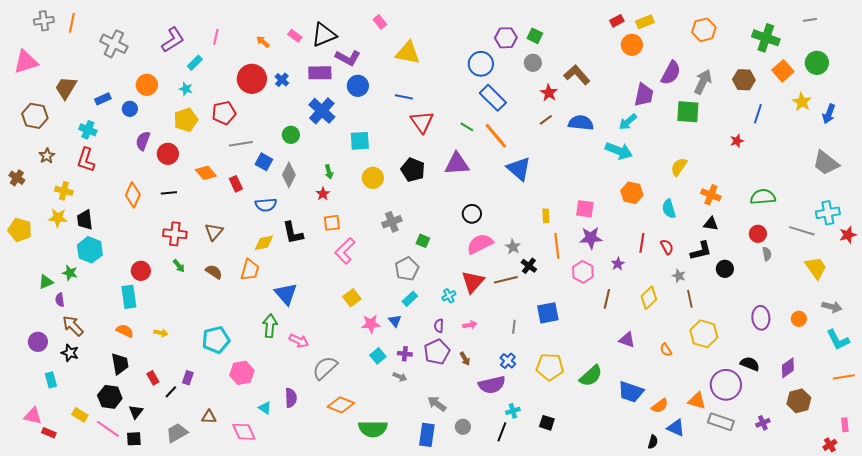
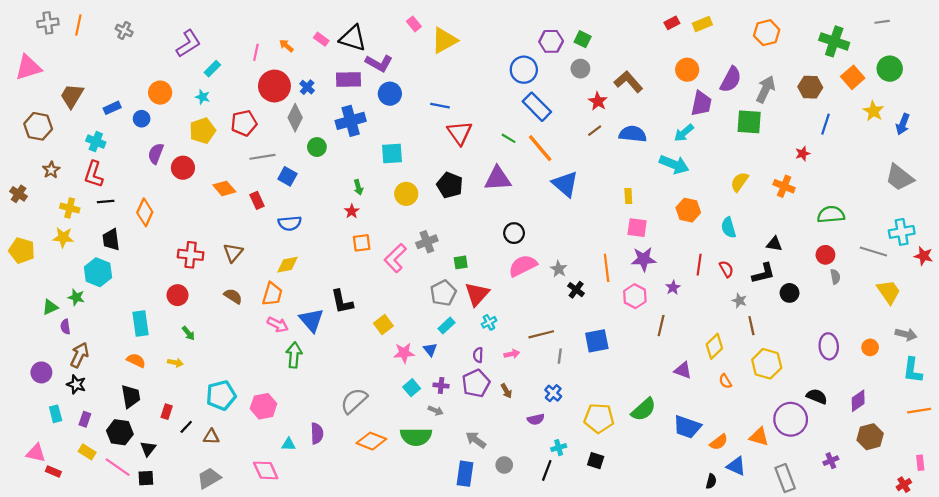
black triangle: (324, 35) -> (353, 38), turned 40
pink line: (216, 37) -> (256, 52), moved
gray cross: (114, 44) -> (124, 30), moved, size x0.6
orange circle: (632, 45) -> (687, 70), moved
yellow triangle: (408, 53) -> (444, 40), moved, turned -40
blue cross: (322, 111) -> (351, 121), turned 32
gray diamond: (289, 175) -> (295, 118), moved
black line: (169, 193) -> (106, 201), moved
orange cross: (711, 195) -> (784, 186), moved
yellow rectangle: (546, 216) -> (628, 196), moved
black trapezoid: (85, 220) -> (111, 240), moved
black L-shape: (293, 233) -> (342, 302), moved
red star: (848, 235) -> (923, 256), turned 30
green square: (423, 241) -> (461, 262), turned -32
pink L-shape: (345, 251) -> (395, 258), moved
green arrow: (179, 266) -> (188, 333), moved
red circle: (141, 271) -> (178, 295), moved
brown line: (506, 280) -> (541, 334), moved
red triangle: (473, 282) -> (477, 294), moved
yellow diamond: (649, 298) -> (714, 346), moved
brown arrow: (73, 326) -> (79, 355), turned 70
cyan pentagon: (216, 340) -> (221, 395), moved
cyan L-shape: (838, 340) -> (913, 370), turned 35
pink arrow: (299, 341) -> (278, 325), moved
yellow pentagon: (550, 367) -> (599, 418), moved
red rectangle: (153, 378) -> (167, 412), turned 48
purple rectangle: (188, 378) -> (85, 419), moved
purple semicircle: (492, 385) -> (536, 419), size x0.6
cyan triangle: (265, 408) -> (289, 444), turned -32
brown triangle: (209, 417) -> (211, 437), moved
gray rectangle: (721, 422) -> (785, 478), moved, turned 50
green semicircle: (373, 429) -> (416, 437), moved
gray trapezoid: (177, 433) -> (209, 478), moved

